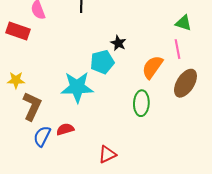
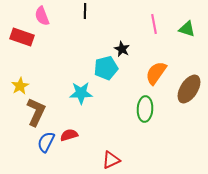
pink line: (177, 49) -> (154, 24), moved
yellow star: (16, 80) -> (20, 86), turned -30
cyan star: (77, 87) -> (81, 93), size x0.7

